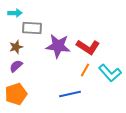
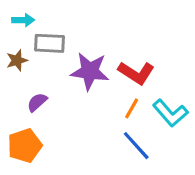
brown star: (16, 47) -> (17, 60), moved
purple semicircle: (16, 66) -> (37, 102), moved
blue line: (70, 94) -> (136, 146), moved, turned 60

